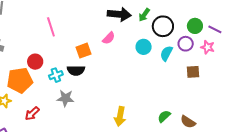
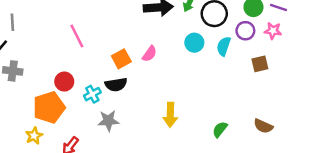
pink semicircle: (109, 38) -> (149, 54), moved
yellow arrow: (120, 116) -> (170, 115), moved
green semicircle: (164, 116) -> (220, 129), moved

